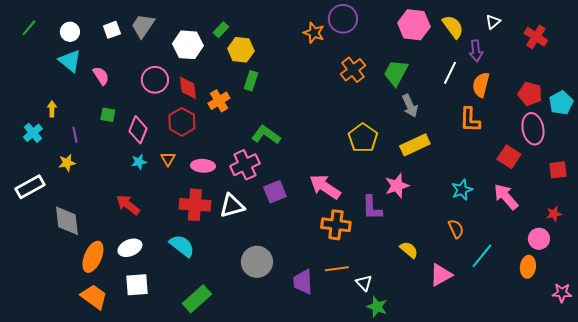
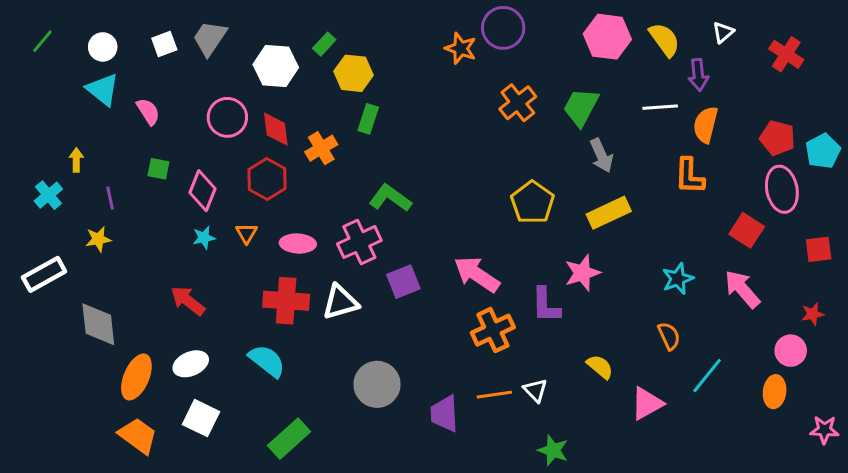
white line: (450, 73) -> (660, 107), turned 60
orange cross: (336, 225) -> (493, 330), turned -32
white triangle: (364, 283) -> (535, 390), moved
white square: (137, 285) -> (201, 418), turned 30

